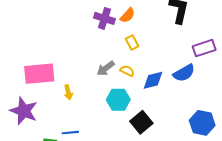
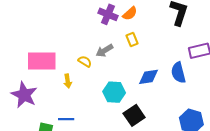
gray arrow: (106, 68) -> (104, 51), moved
yellow semicircle: (127, 71) -> (85, 61), moved
blue semicircle: (184, 73) -> (178, 73), turned 100

